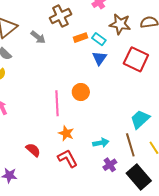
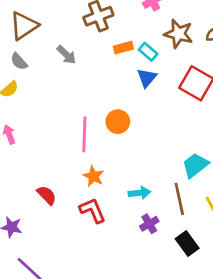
gray arrow: (38, 37) -> (66, 55), moved
black rectangle: (139, 177) -> (187, 244), size x0.7

